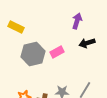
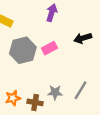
purple arrow: (77, 21) -> (52, 13), moved

